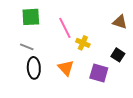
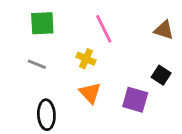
pink line: (65, 28) -> (104, 29), moved
yellow cross: (83, 43) -> (86, 59), moved
black ellipse: (34, 68) -> (46, 115), moved

